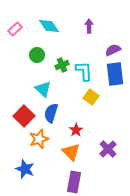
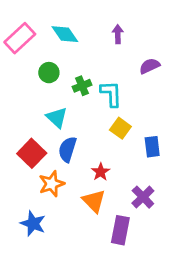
pink rectangle: (15, 29) -> (20, 38), size x1.6
blue rectangle: (115, 74) -> (152, 147), moved, size x0.7
purple rectangle: (74, 182) -> (120, 230), moved

